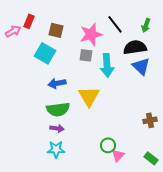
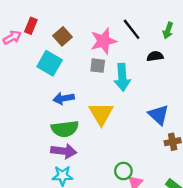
brown square: (56, 30) -> (62, 36), turned 35
black semicircle: (135, 47) -> (155, 56), size x0.6
blue triangle: (141, 66) -> (159, 115), moved
purple arrow: (57, 128) -> (64, 151), size x1.5

